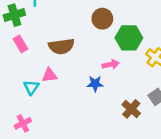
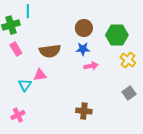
green hexagon: (129, 38) -> (117, 35), moved
blue star: (95, 84) -> (83, 49), moved
brown cross: (131, 109) -> (84, 111), moved, turned -35

